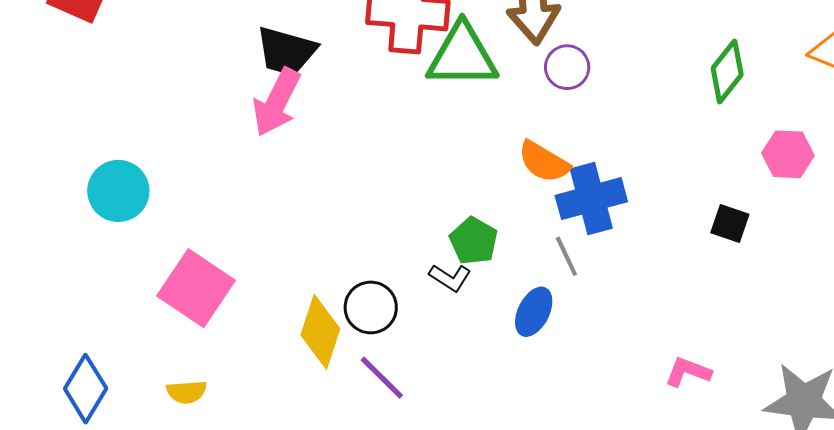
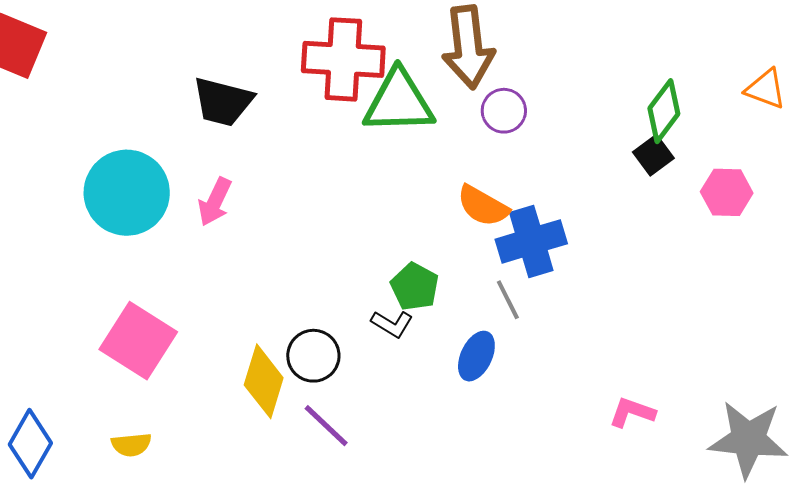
pink arrow: (277, 102) -> (215, 202), moved, size x0.7
cyan circle: (118, 191) -> (127, 193), moved, size x1.4
black square: (730, 223) -> (653, 155), moved, turned 36

